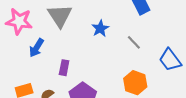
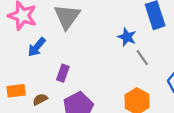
blue star: (100, 29) -> (127, 37), moved, turned -30

